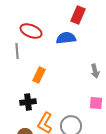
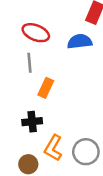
gray line: (17, 51) -> (30, 63), moved

